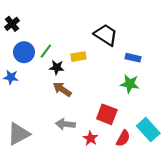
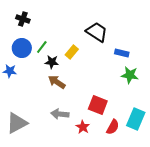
black cross: (12, 24) -> (23, 19), moved, turned -32
yellow rectangle: (78, 57) -> (72, 52), turned -40
green star: (130, 84) -> (130, 75), moved
cyan rectangle: (148, 130) -> (136, 119), turned 65

